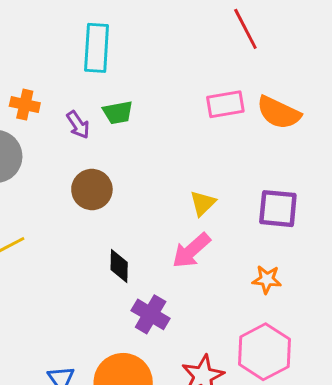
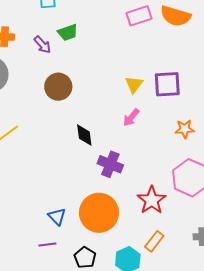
purple square: (278, 209) -> (167, 84), moved
pink arrow: (191, 251) -> (131, 117), size x0.7

